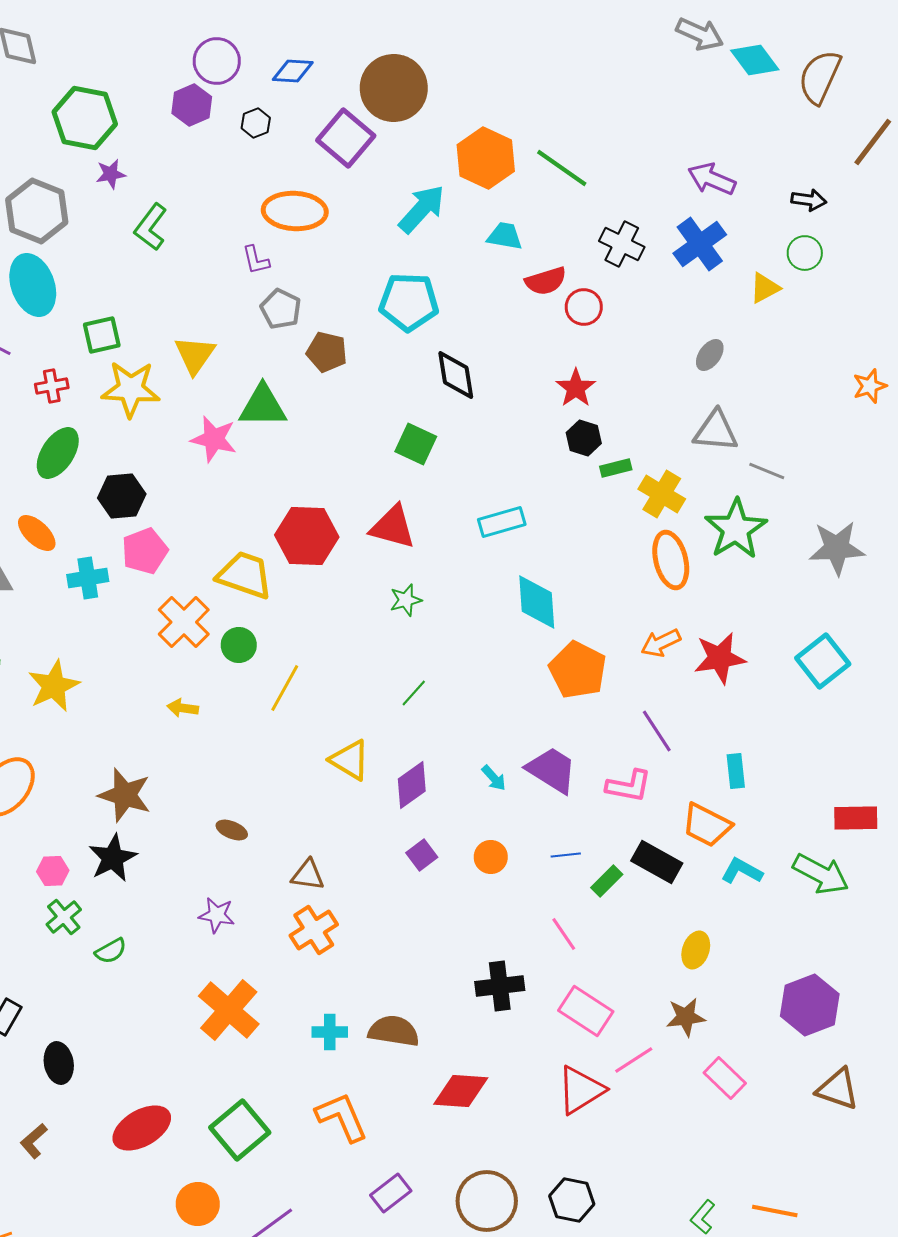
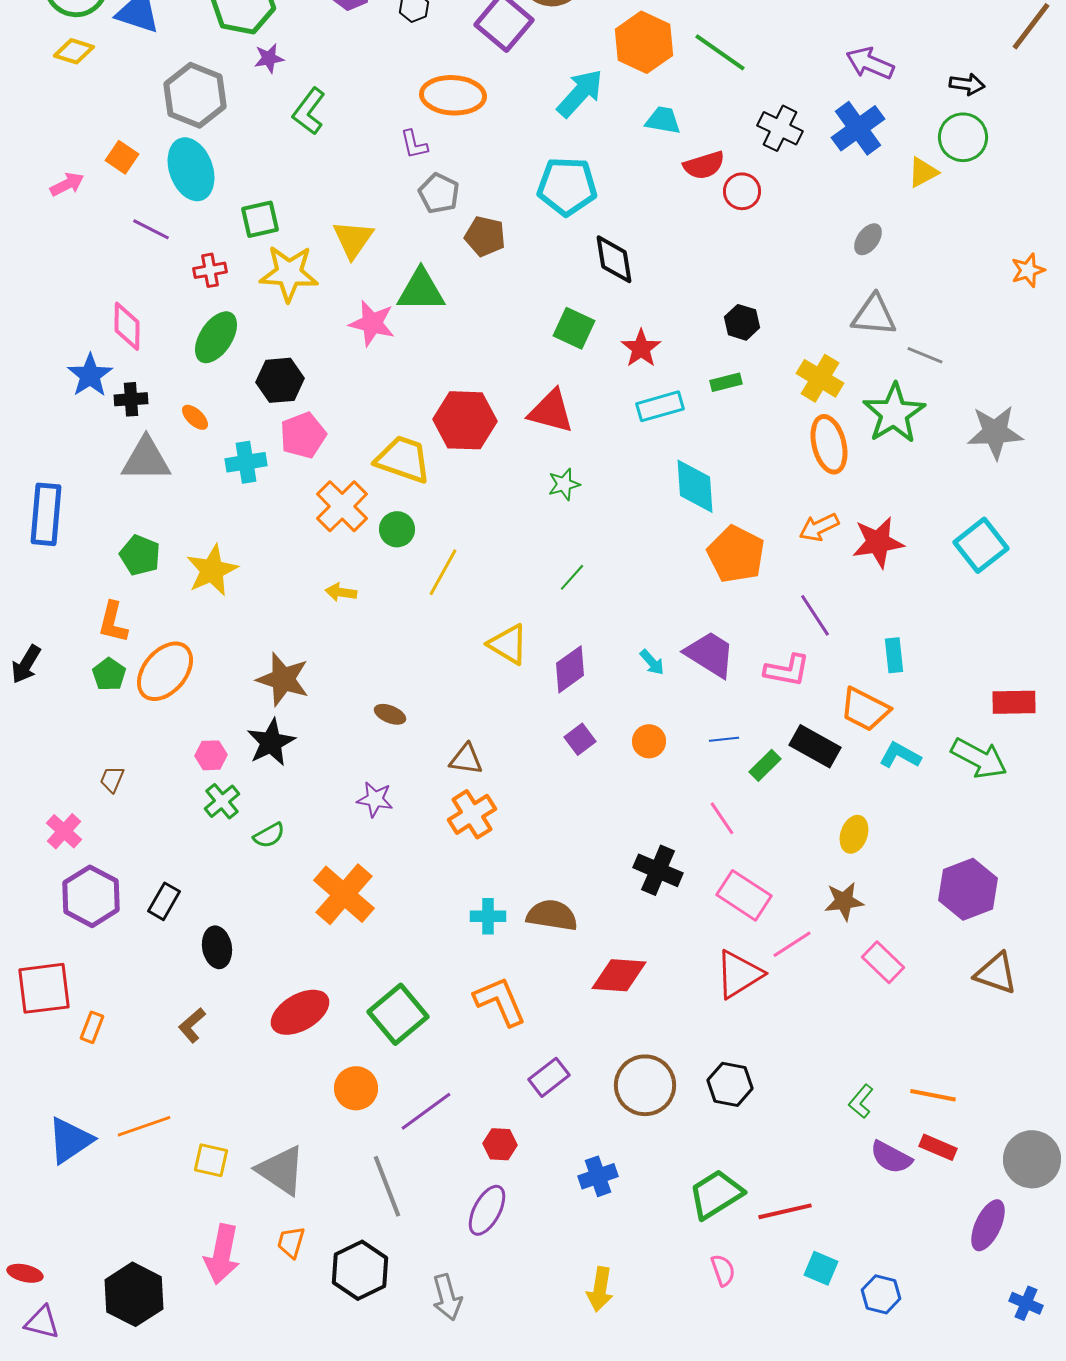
green circle: (805, 253) -> (963, 137), size x1.4
red star: (576, 388) -> (641, 348), moved
green rectangle: (616, 468) -> (726, 382), moved
orange ellipse: (37, 533) -> (195, 417), size x0.7
black cross: (500, 986) -> (658, 870), turned 30
orange cross: (229, 1010) -> (344, 894), moved

